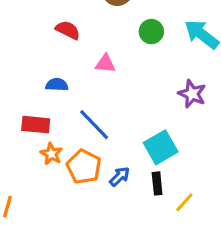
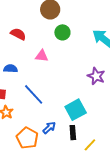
green circle: (151, 32) -> (62, 32), moved
orange pentagon: (84, 167) -> (27, 138), moved

